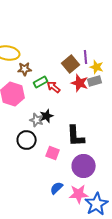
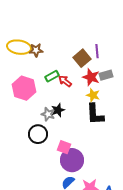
yellow star: (97, 67) -> (93, 95), moved
brown star: (25, 69) -> (36, 50), moved
black L-shape: (76, 136) -> (95, 114), moved
purple circle: (84, 166) -> (72, 160), moved

